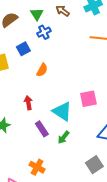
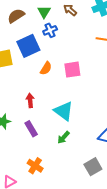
blue square: (23, 49) -> (28, 46), size x1.6
pink square: (88, 99) -> (72, 70), moved
purple rectangle: (42, 129) -> (31, 129), moved

